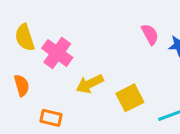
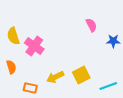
pink semicircle: (150, 34) -> (91, 25), moved
yellow arrow: (90, 84) -> (55, 77), moved

